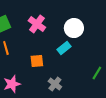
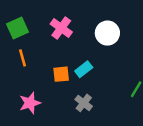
cyan rectangle: (64, 48) -> (84, 69), moved

